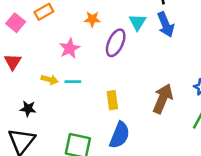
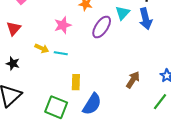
brown arrow: (163, 99) -> (133, 80), size x0.7
yellow rectangle: (112, 100) -> (76, 82), moved
black star: (28, 109) -> (13, 63), moved

